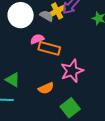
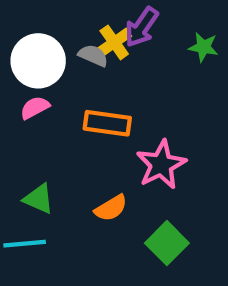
pink semicircle: (37, 39) -> (35, 108), moved

